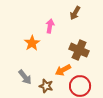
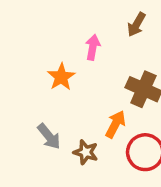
orange arrow: (63, 70) -> (115, 124), turned 147

